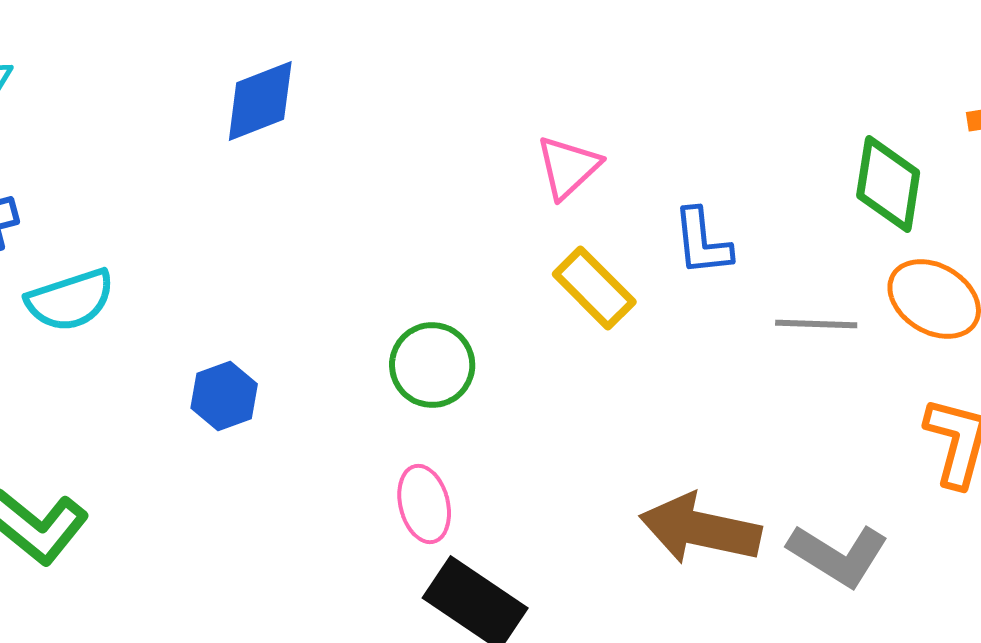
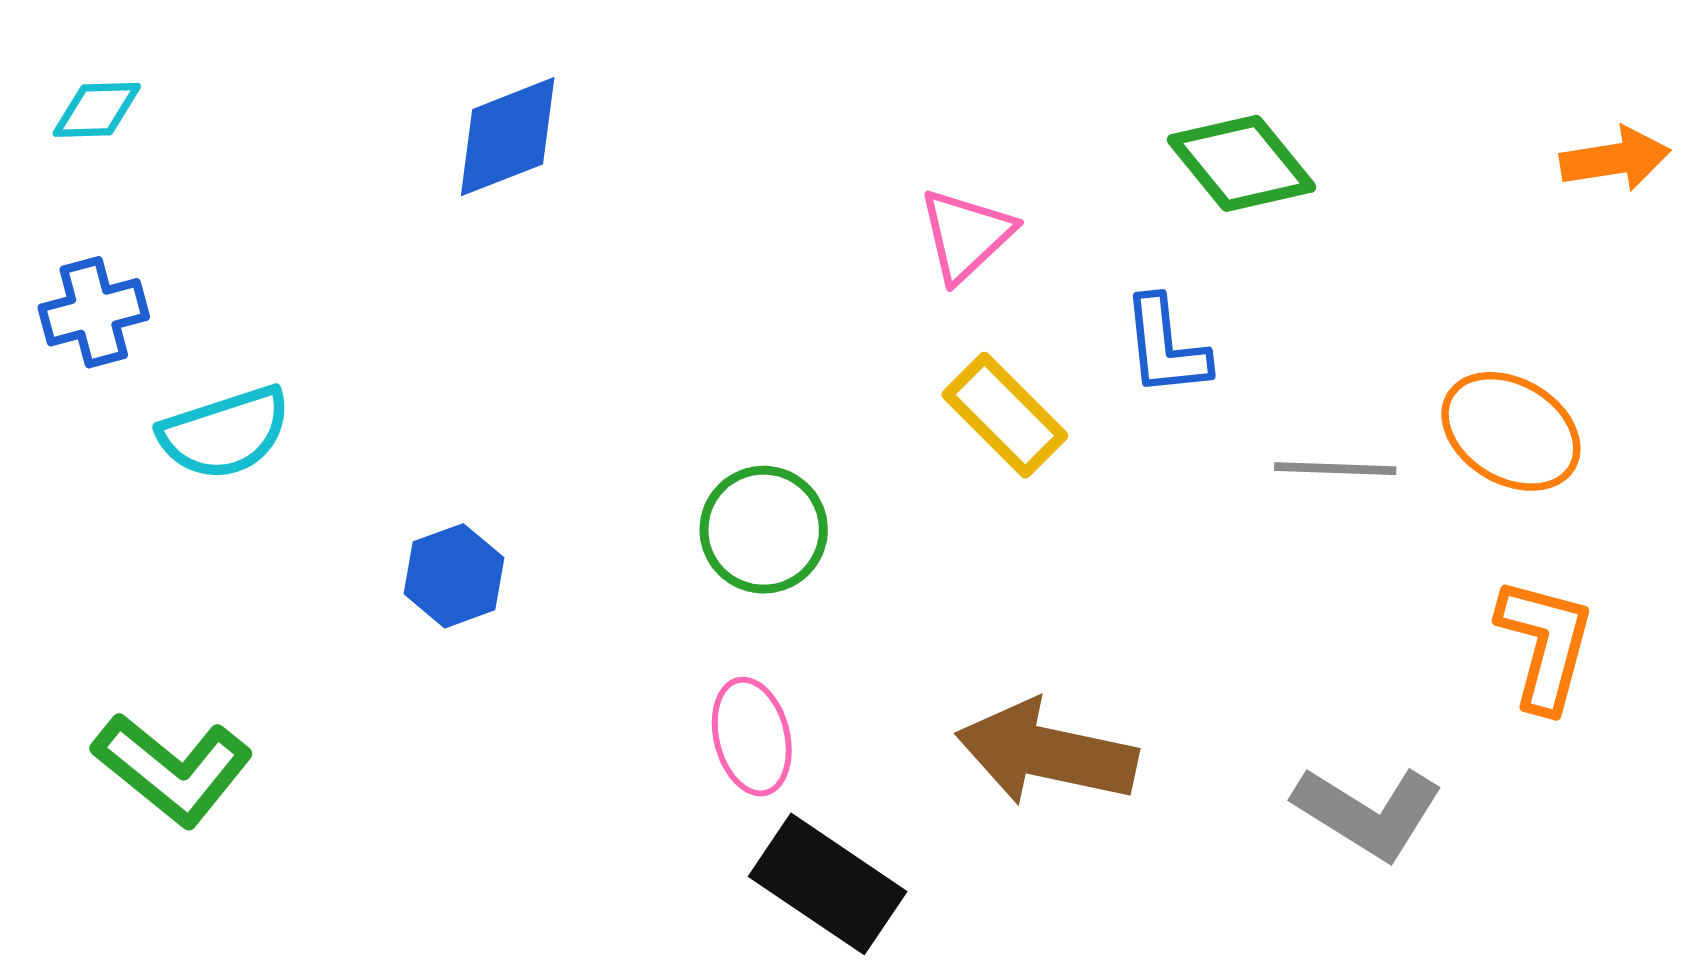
green diamond: (888, 184) -> (1241, 163), moved, turned -48
brown arrow: (700, 529) -> (1046, 753), moved

